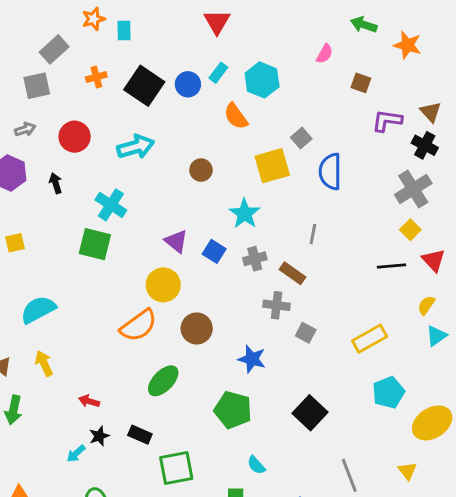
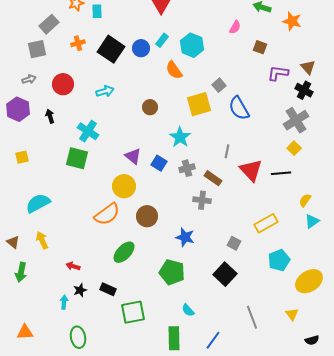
cyan arrow: (136, 147) -> (105, 91), size x0.7
blue semicircle: (330, 172) -> (239, 108), turned -30
red triangle: (434, 260) -> (251, 170), moved, size x1.4
gray square: (306, 333) -> (234, 243), moved
cyan arrow: (76, 453) -> (64, 302), turned 136

